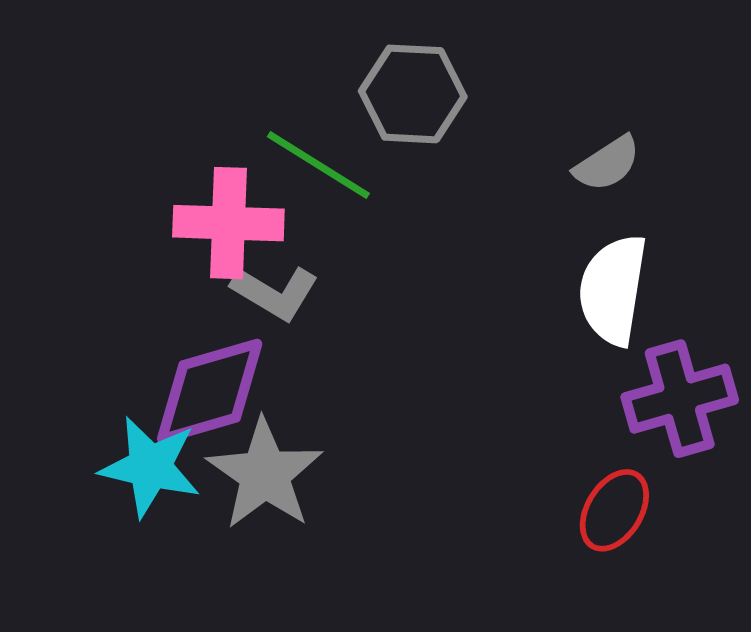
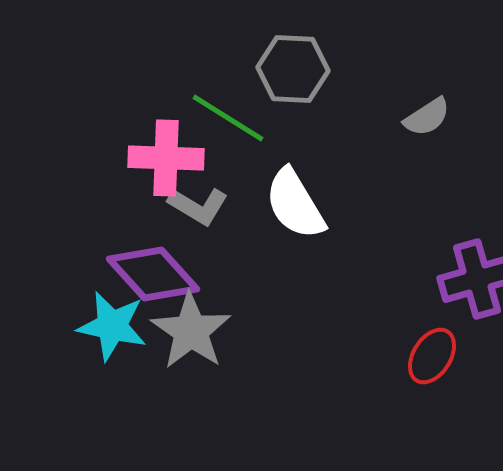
white semicircle: (613, 290) -> (295, 204), moved, turned -40
purple diamond: (210, 391) -> (153, 274), turned 64

